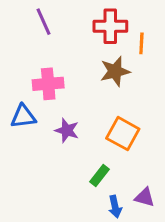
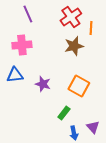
red cross: (110, 26) -> (71, 17), turned -35
pink cross: (48, 84) -> (22, 45), moved
purple triangle: (145, 197) -> (93, 127), turned 32

